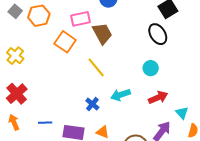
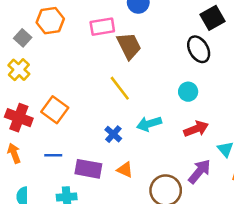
gray square: (15, 11) -> (23, 38), moved
orange square: (65, 42) -> (55, 110), moved
red cross: (17, 94) -> (19, 118), turned -30

